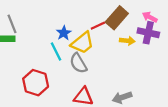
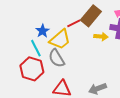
red hexagon: (36, 83) -> (32, 69), moved

